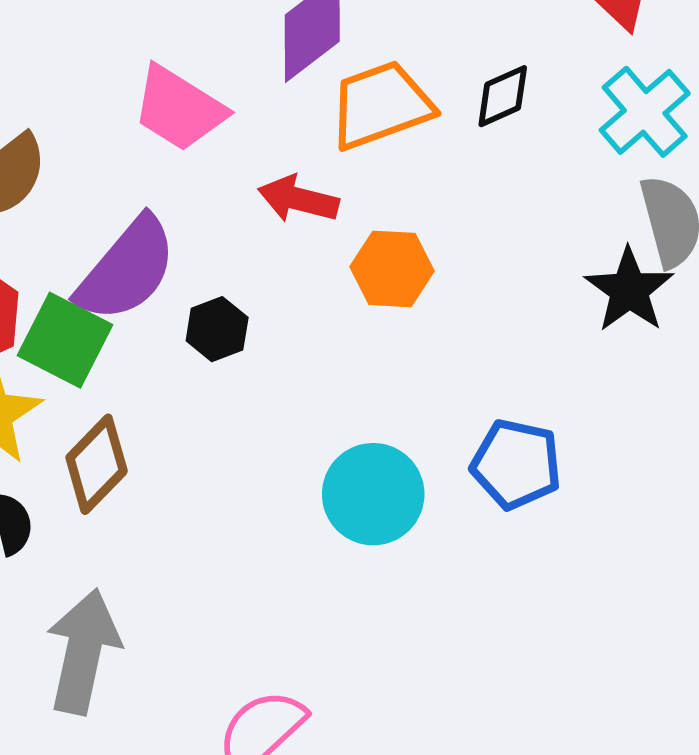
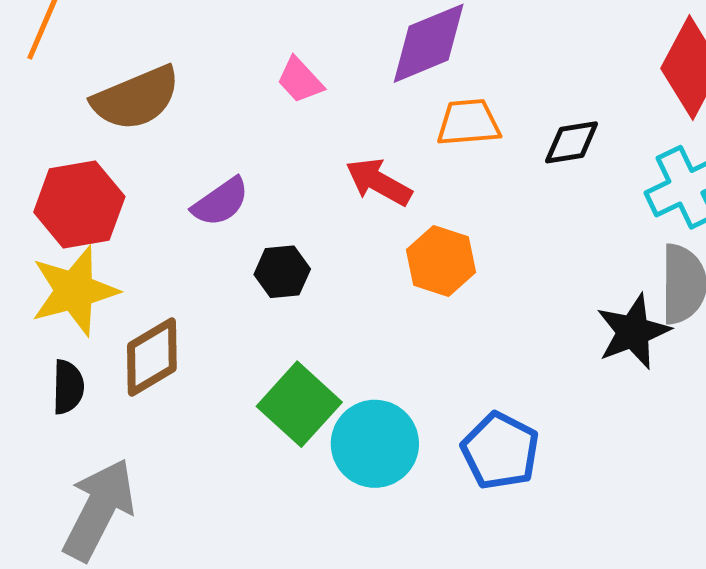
orange trapezoid: (381, 105) -> (468, 123), size x0.7
pink trapezoid: (179, 109) -> (300, 80), size x0.6
purple semicircle: (127, 269) -> (221, 202), size x0.6
green square: (65, 340) -> (299, 404), moved

